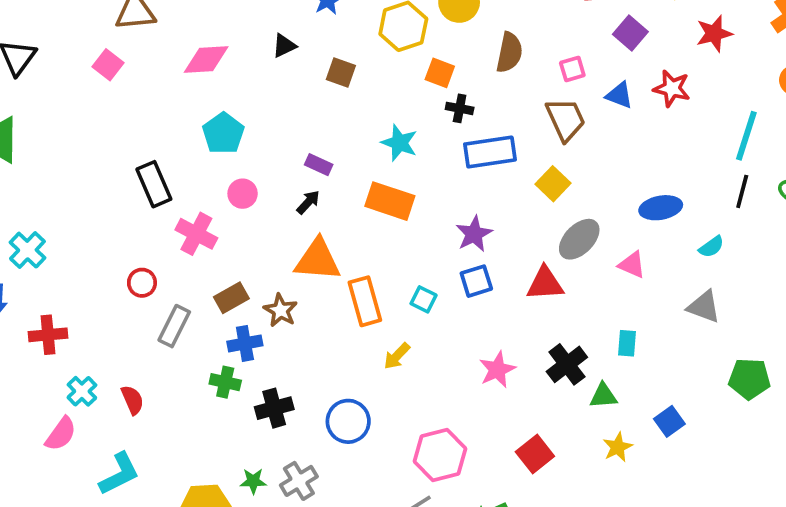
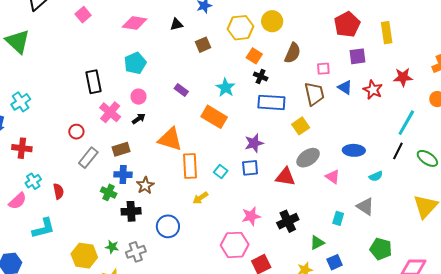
purple square: (630, 33) -> (358, 56), turned 30
red star: (714, 34) -> (403, 77), moved
brown square: (341, 72) -> (203, 45), turned 35
black arrow: (308, 202) -> (139, 119), moved
brown star: (281, 310) -> (145, 185), moved
cyan rectangle: (627, 343) -> (338, 218), moved
green triangle: (603, 396) -> (317, 243), moved, turned -35
pink hexagon: (440, 455) -> (235, 245), moved

